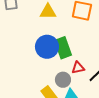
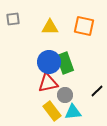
red triangle: (78, 68) -> (48, 83), moved, size x1.5

